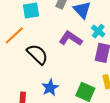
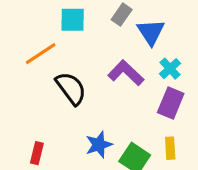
blue star: (50, 88) -> (99, 145), moved

